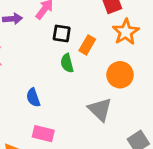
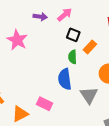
blue semicircle: (33, 98) -> (65, 79), moved, size x1.5

